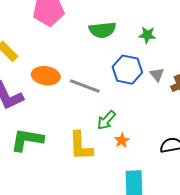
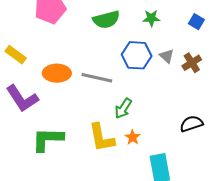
orange star: (122, 140) -> (133, 137), moved

